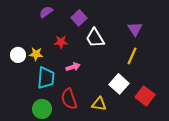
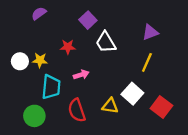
purple semicircle: (46, 12) -> (39, 13), moved
purple triangle: (135, 29) -> (150, 32), turned 42
yellow triangle: (99, 104) -> (110, 106), moved
green circle: (42, 109) -> (34, 116), moved

